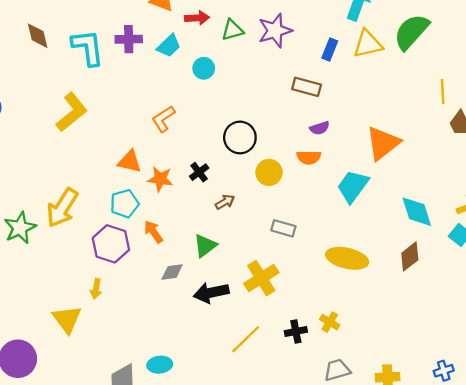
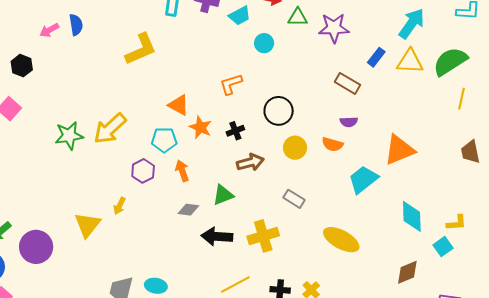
yellow line: (443, 91) -> (462, 99), moved
orange L-shape: (163, 119) -> (231, 84), moved
brown arrow: (225, 202) -> (250, 162), size x1.5
purple hexagon: (111, 244) -> (143, 171), size x0.7
brown diamond: (410, 256) -> (407, 272), moved

